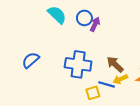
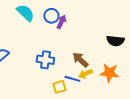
blue cross: (78, 64) -> (45, 60), size x0.7

